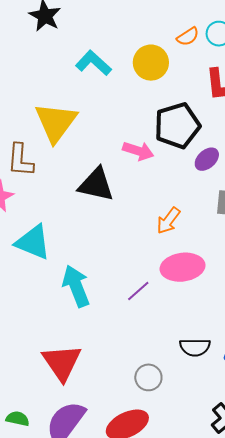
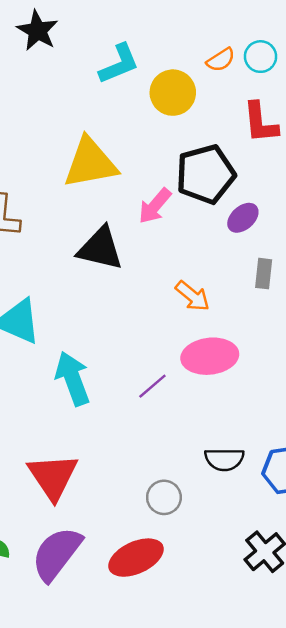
cyan L-shape: (93, 63) -> (119, 64), moved, turned 114
yellow triangle: (56, 122) -> (90, 163), moved, turned 42
pink arrow: (138, 151) -> (155, 206), turned 112
orange arrow: (168, 221) -> (192, 296), turned -88

